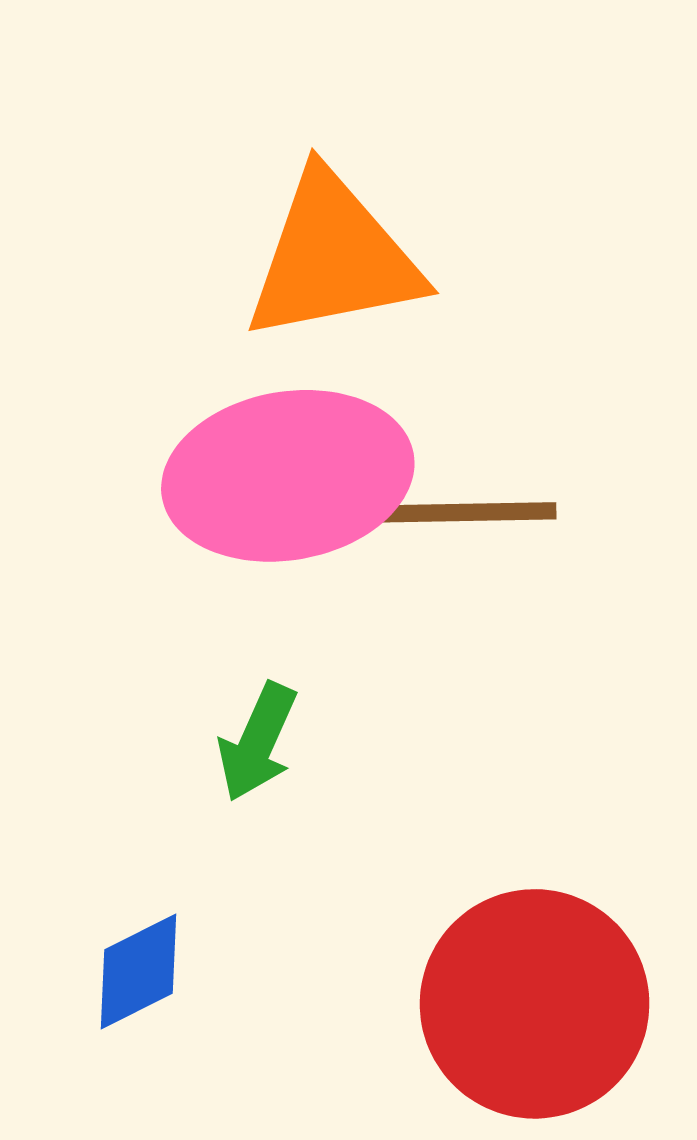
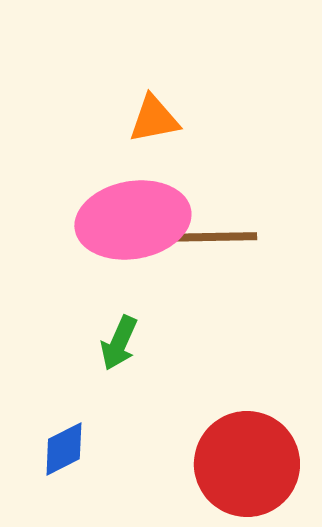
orange triangle: (333, 257) -> (154, 119), size x0.6

